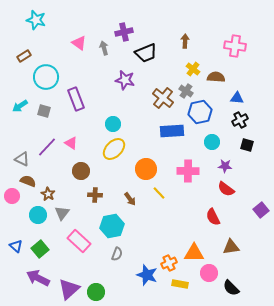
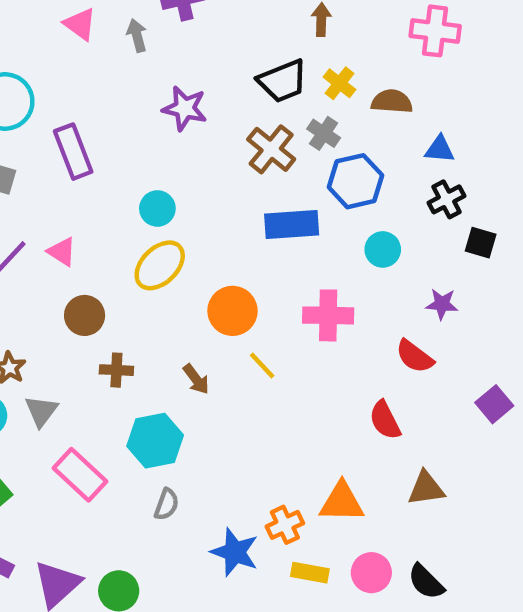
black trapezoid: (146, 53) -> (283, 81), moved
black square: (247, 145) -> (481, 243), moved
purple star: (225, 166) -> (442, 304), moved
pink circle: (209, 273) -> (371, 573), moved

